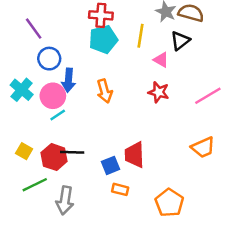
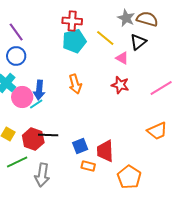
yellow line: (141, 36) -> (105, 38), turned -60
blue circle: (49, 59) -> (16, 56), moved
blue arrow: (68, 80) -> (39, 90), moved
pink circle: (53, 96) -> (22, 97), moved
red trapezoid: (135, 155) -> (105, 151), moved

